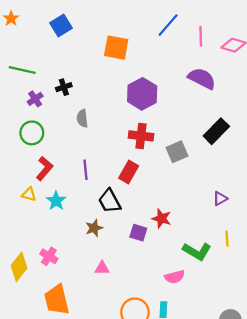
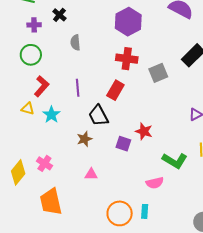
black cross: (64, 87) -> (59, 15), turned -32
purple cross: (35, 99) -> (34, 25), turned 32

